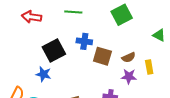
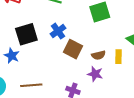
blue cross: (84, 41) -> (58, 31), turned 35
yellow rectangle: (149, 67) -> (118, 57), moved

